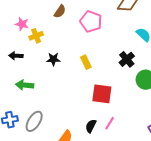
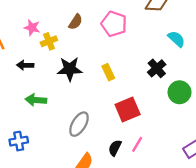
brown semicircle: (60, 11) -> (76, 22), moved
black star: (53, 59) -> (70, 69), size x1.5
red square: (102, 94) -> (128, 110), turned -30
gray ellipse: (34, 121) -> (79, 124), moved

